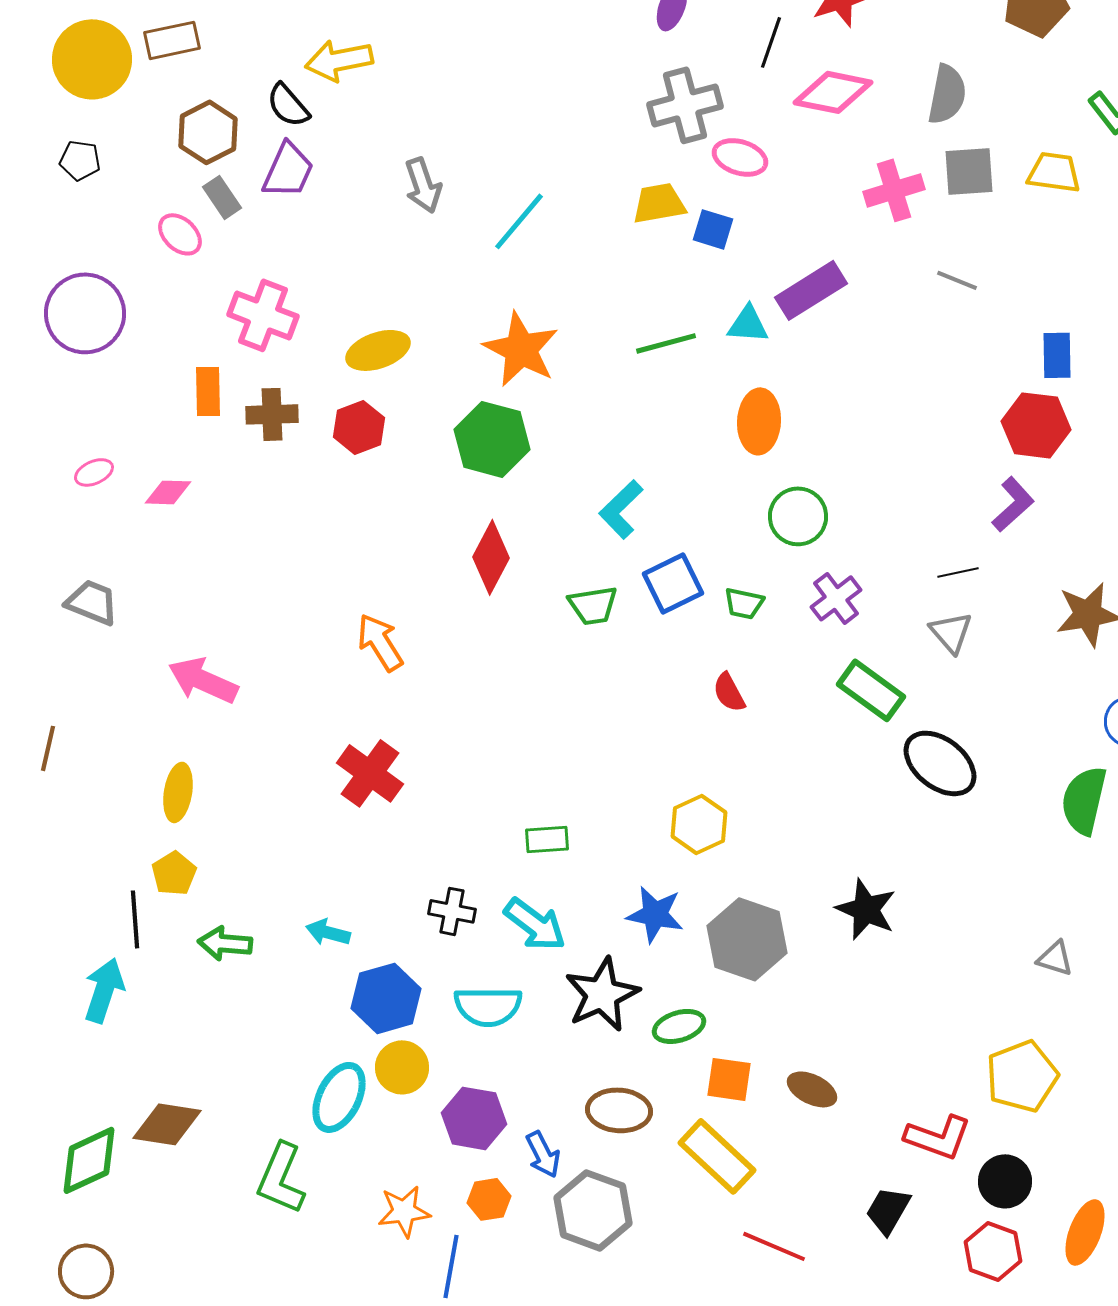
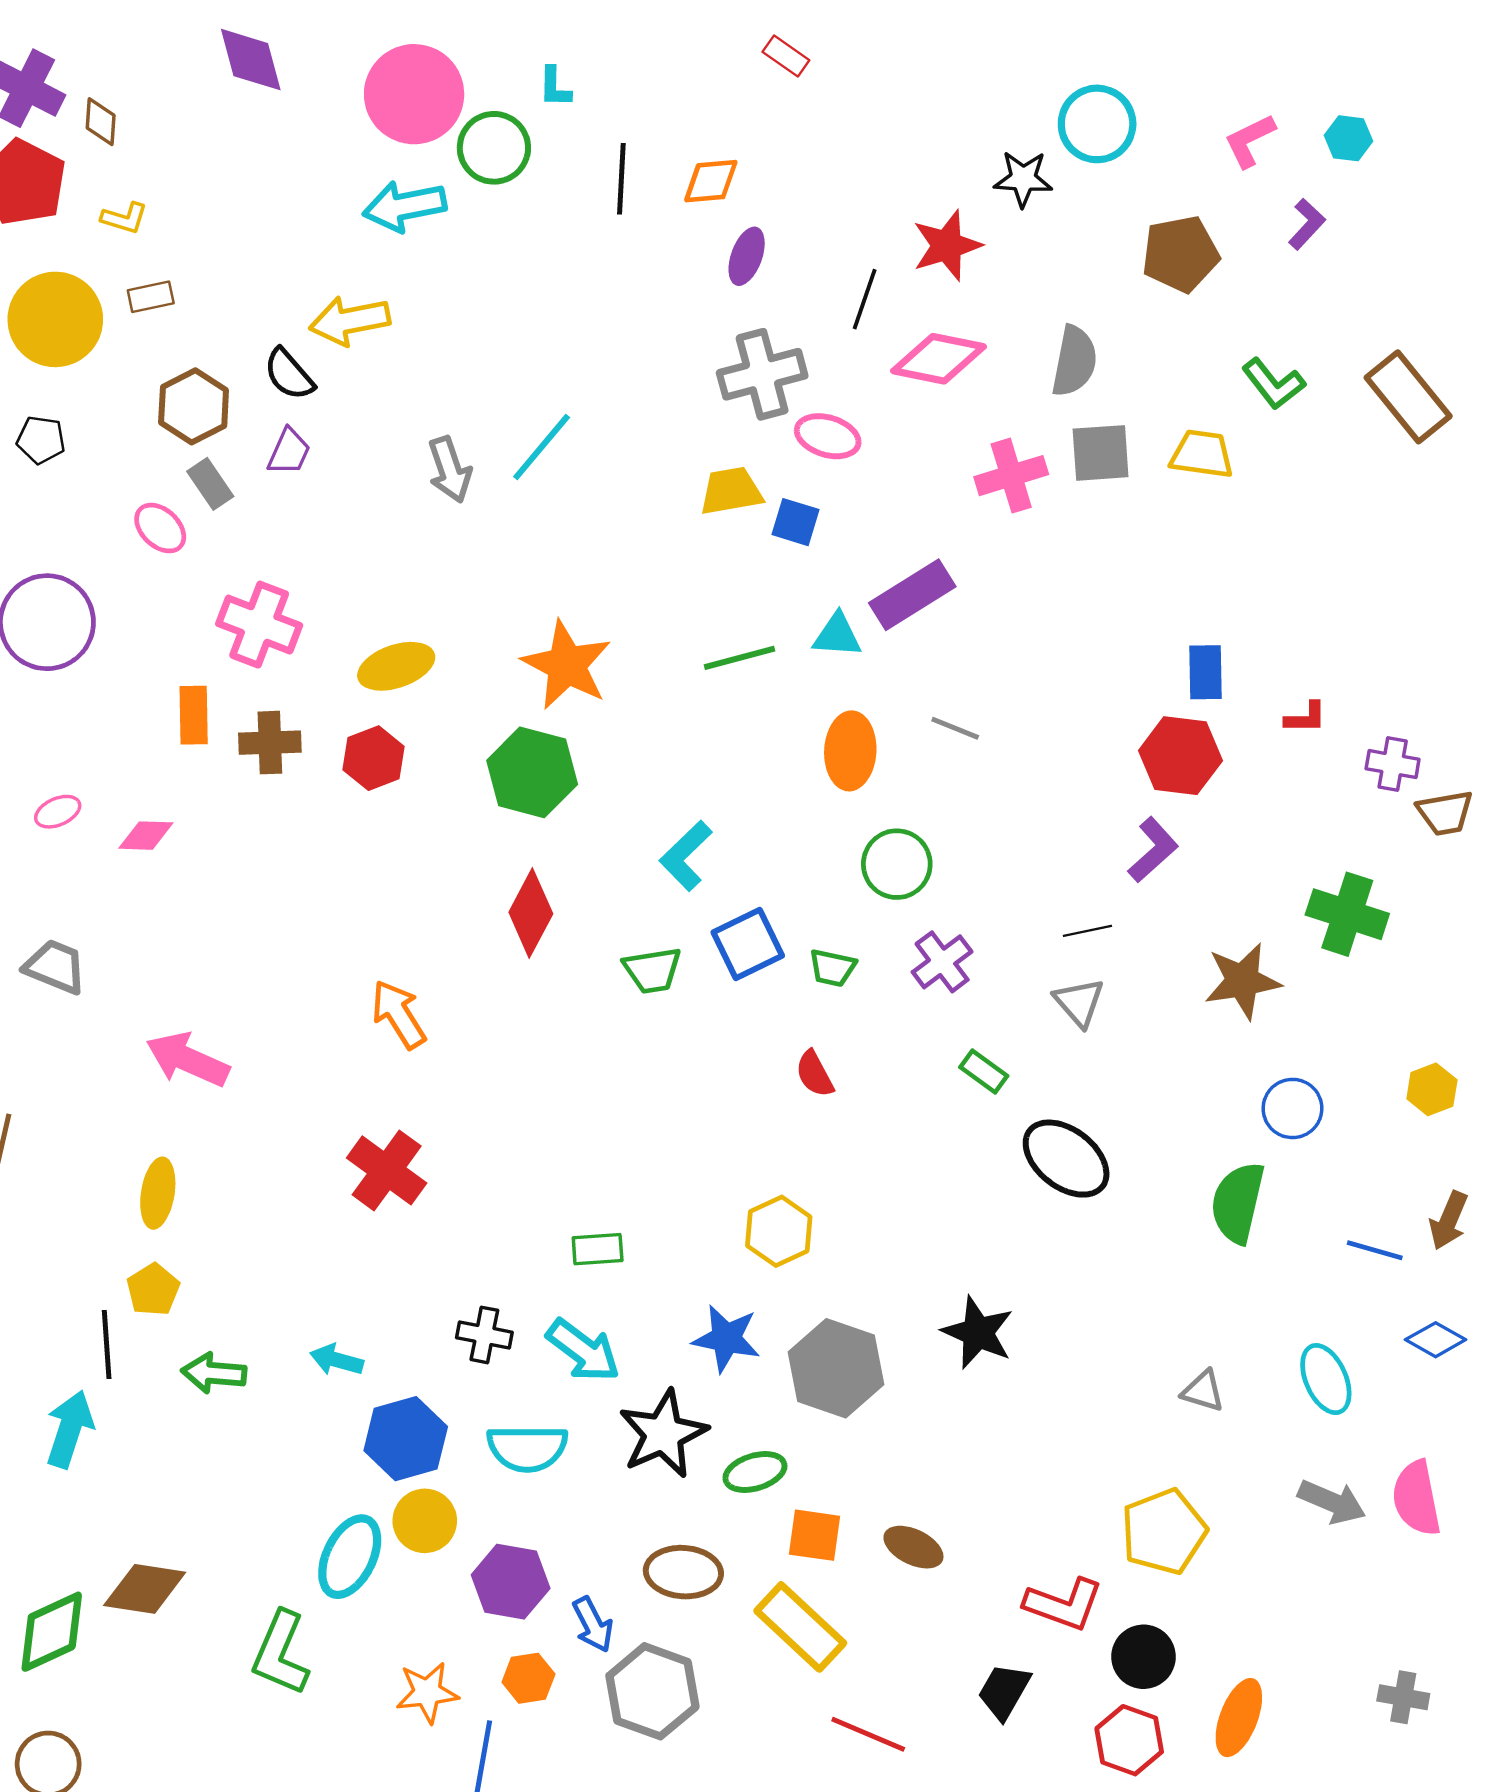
brown rectangle: (172, 40) -> (151, 297), size x0.7
purple trapezoid: (288, 170) -> (289, 452), size x0.7
cyan line: (519, 221) -> (542, 447), moved
gray line: (957, 280) -> (955, 728), moved
green rectangle: (871, 690) -> (984, 1072), size x0.6

